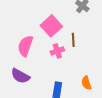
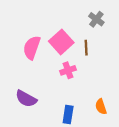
brown line: (73, 40) -> (86, 48), moved
pink semicircle: (25, 46) -> (32, 48), moved

